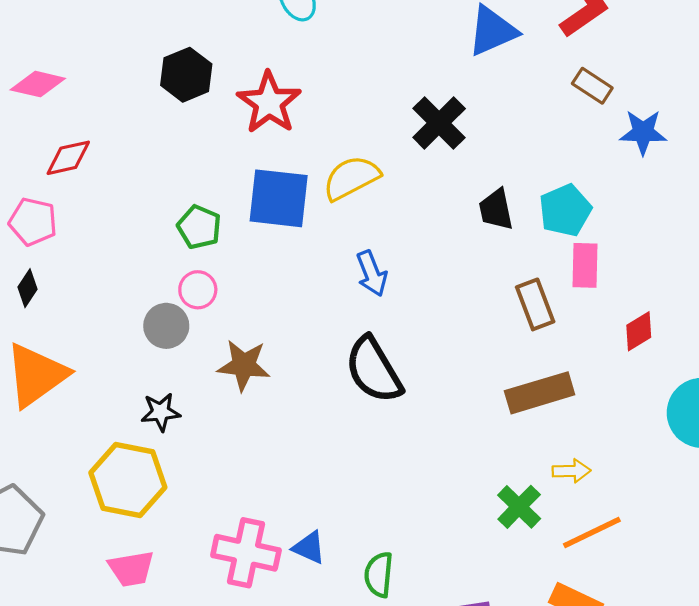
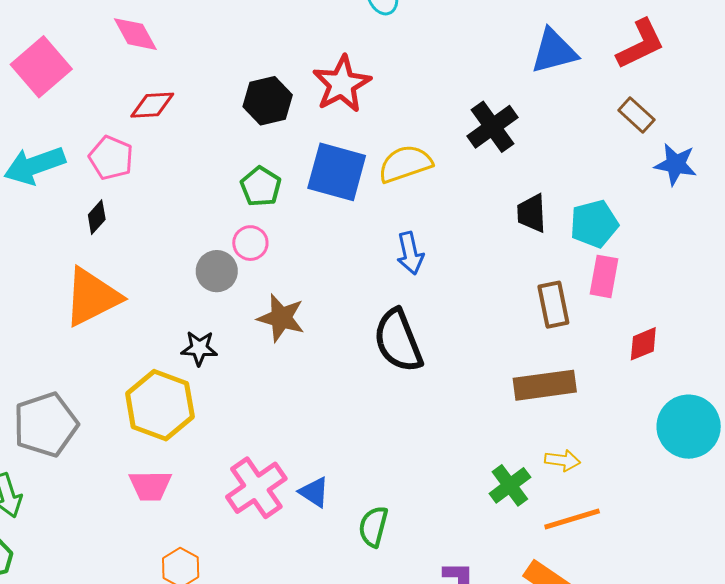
black hexagon: (186, 75) -> (268, 101), moved
pink diamond: (38, 84) -> (135, 34), turned 39
pink cross: (246, 553) -> (256, 488), turned 34

